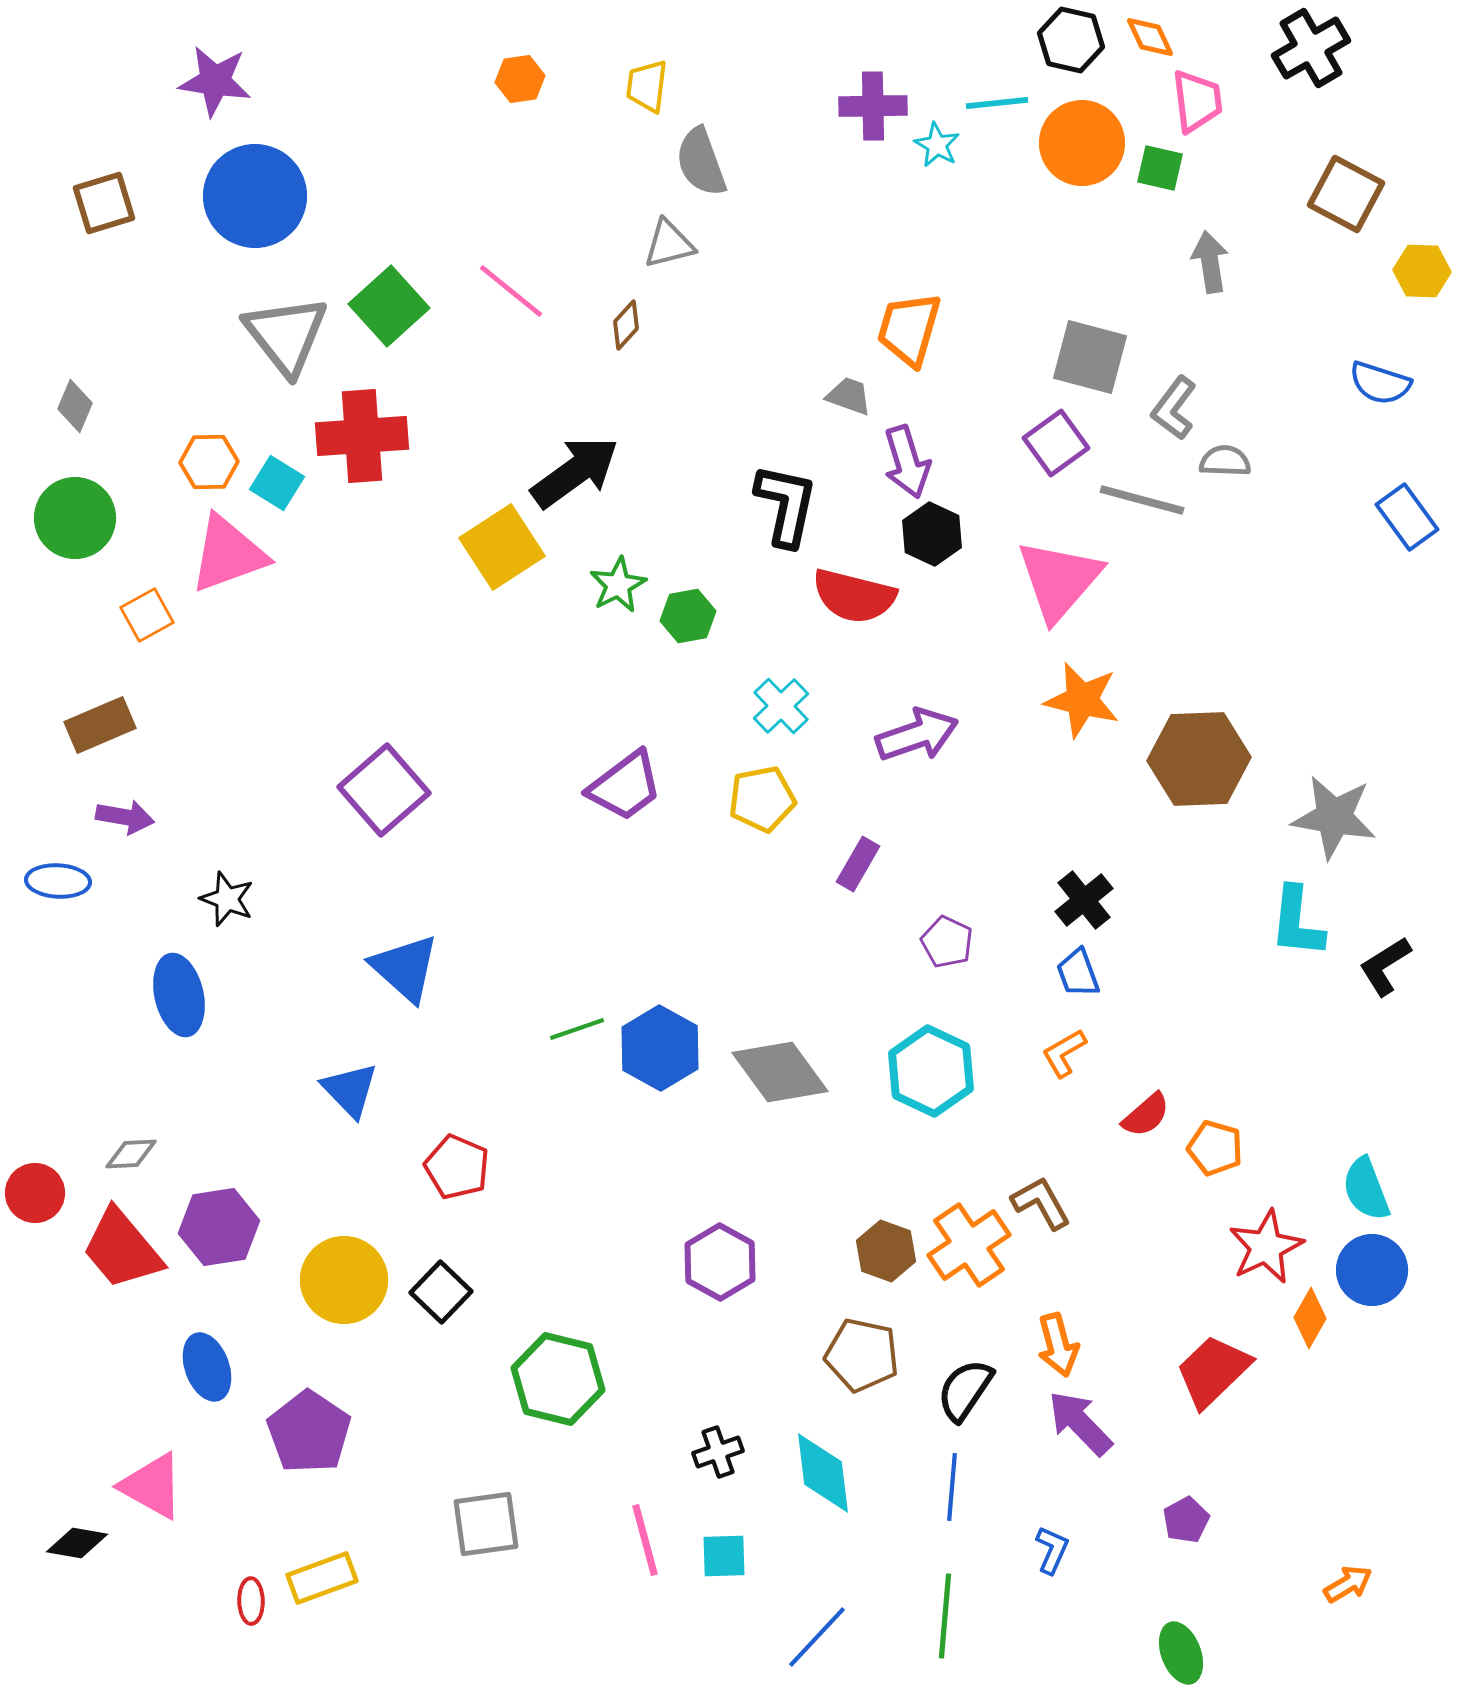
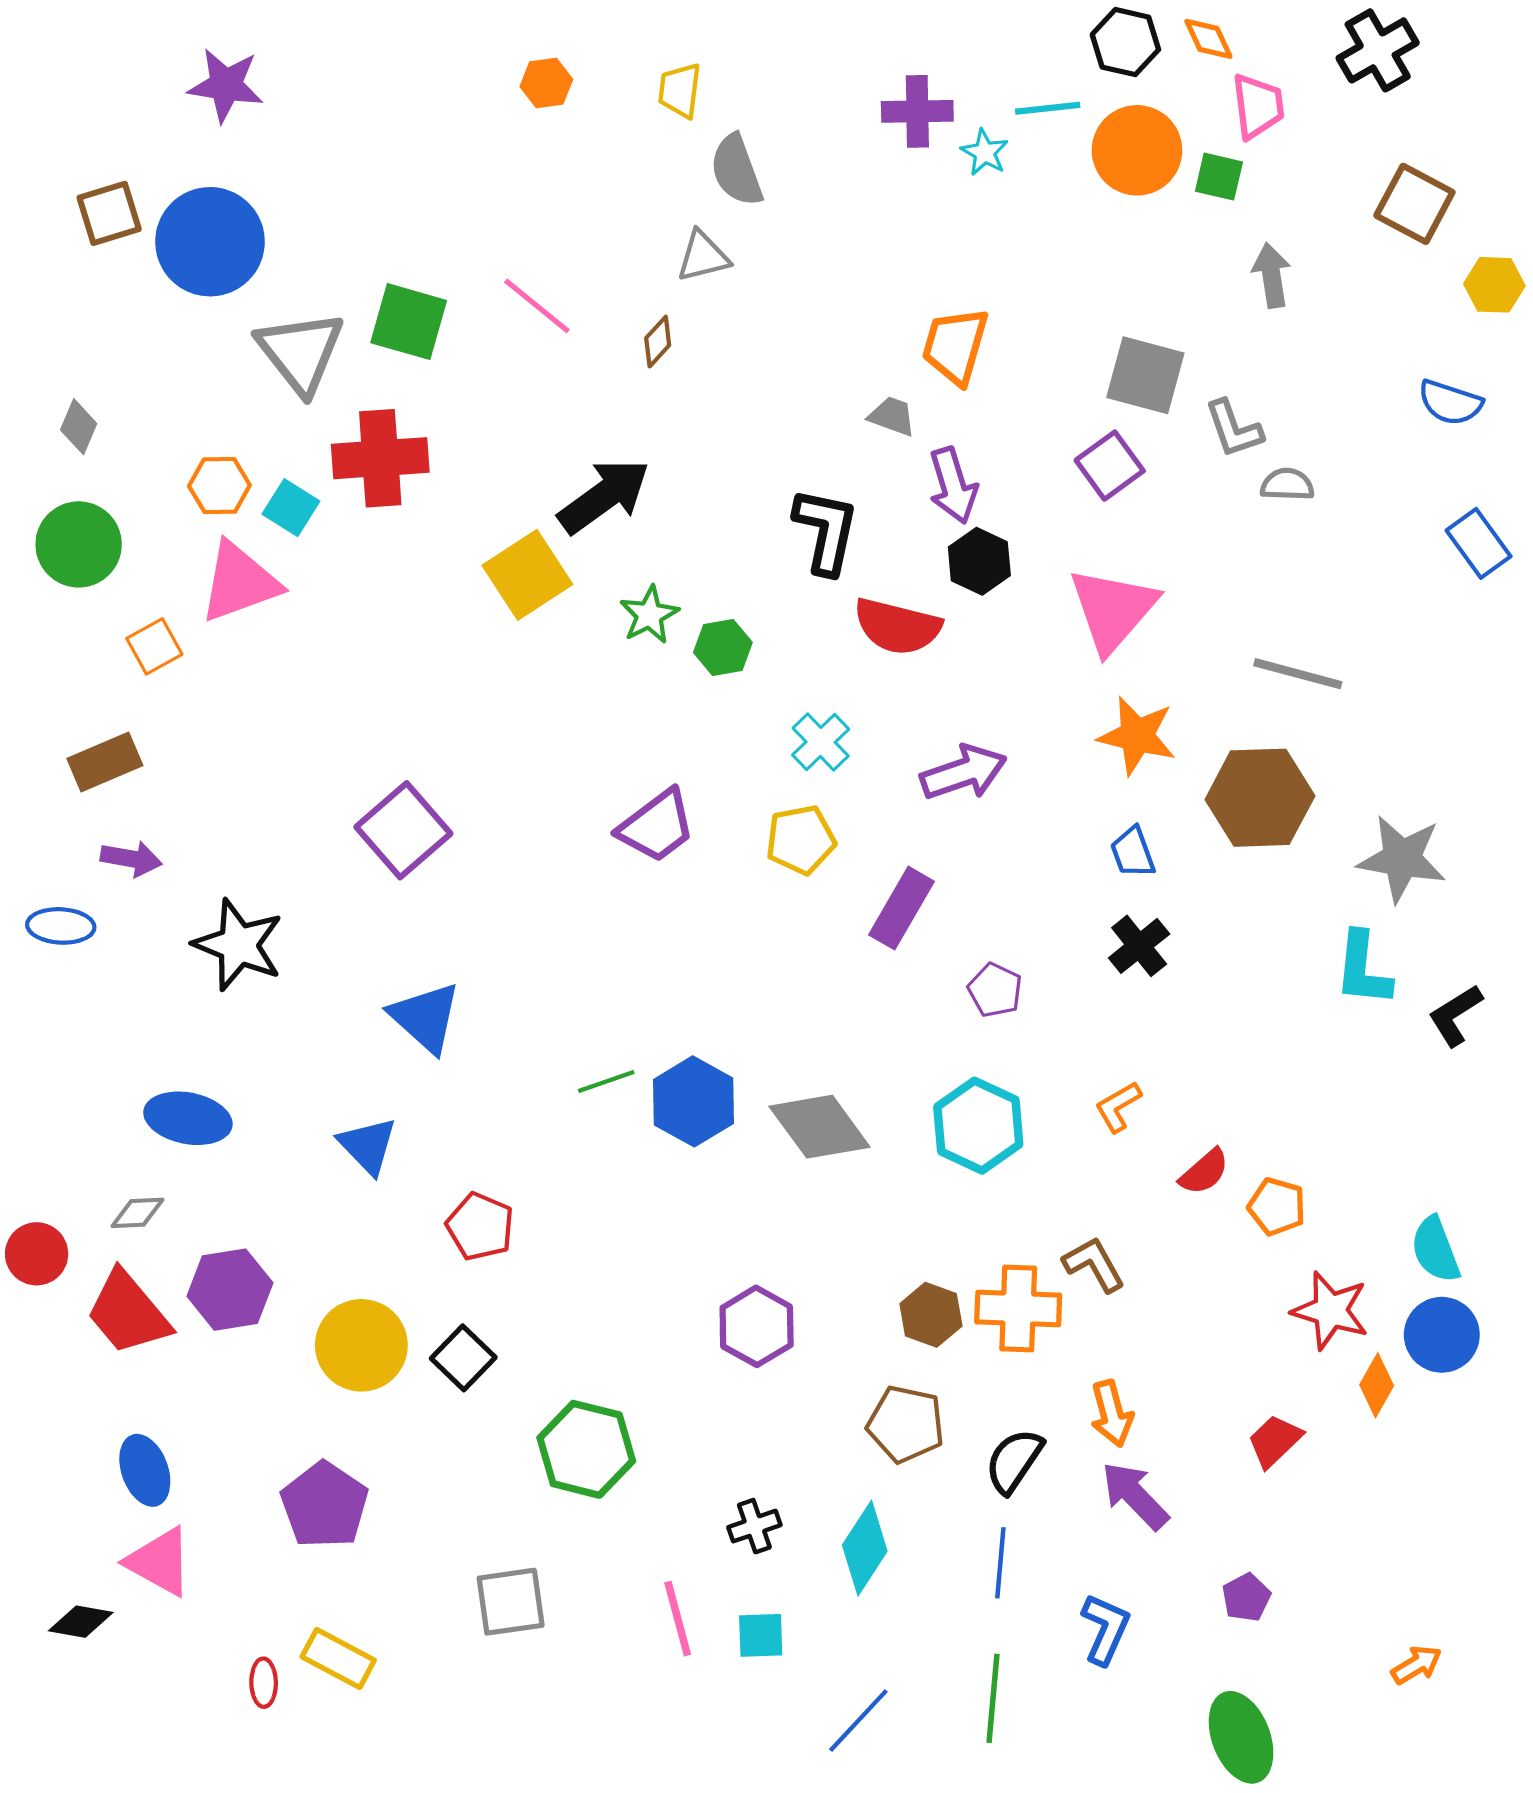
blue circle: (255, 196) -> (210, 242), moved
green square: (389, 306) -> (409, 322), turned -32
gray L-shape: (1174, 408) -> (1234, 429), turned -56
gray line: (1142, 500) -> (1298, 674), moved
purple rectangle: (858, 864) -> (902, 908), size x1.4
black star: (227, 899) -> (238, 945), size x1.6
blue trapezoid: (1078, 973) -> (1133, 852), moved
blue ellipse: (179, 995) -> (188, 1118), moved, turned -66
orange cross: (969, 1245) -> (1018, 1308), turned 36
red star: (1266, 1247) -> (1330, 1311), turned -30
blue ellipse: (207, 1367) -> (145, 1470), moved
red trapezoid: (1213, 1371) -> (1275, 1441), size x0.7
cyan diamond: (823, 1473) -> (865, 1548), turned 40
blue L-shape: (1052, 1550) -> (1105, 1629), size x1.4
yellow rectangle: (322, 1578) -> (338, 1658), turned 48
green ellipse: (1181, 1653) -> (1241, 1737), size x1.4

